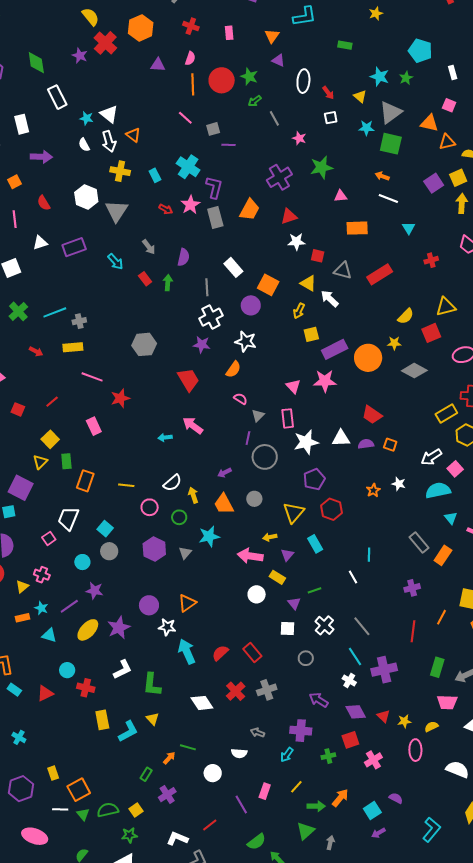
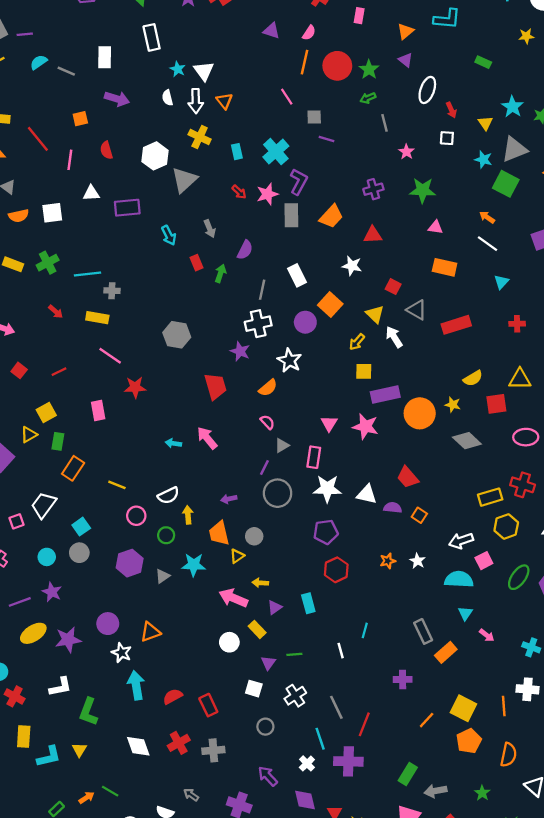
purple cross: (279, 177) -> (373, 189), size x0.7
white star: (296, 242) -> (352, 266), moved
yellow triangle: (294, 513) -> (237, 556), moved, size x0.6
red line: (413, 631) -> (364, 724), moved

